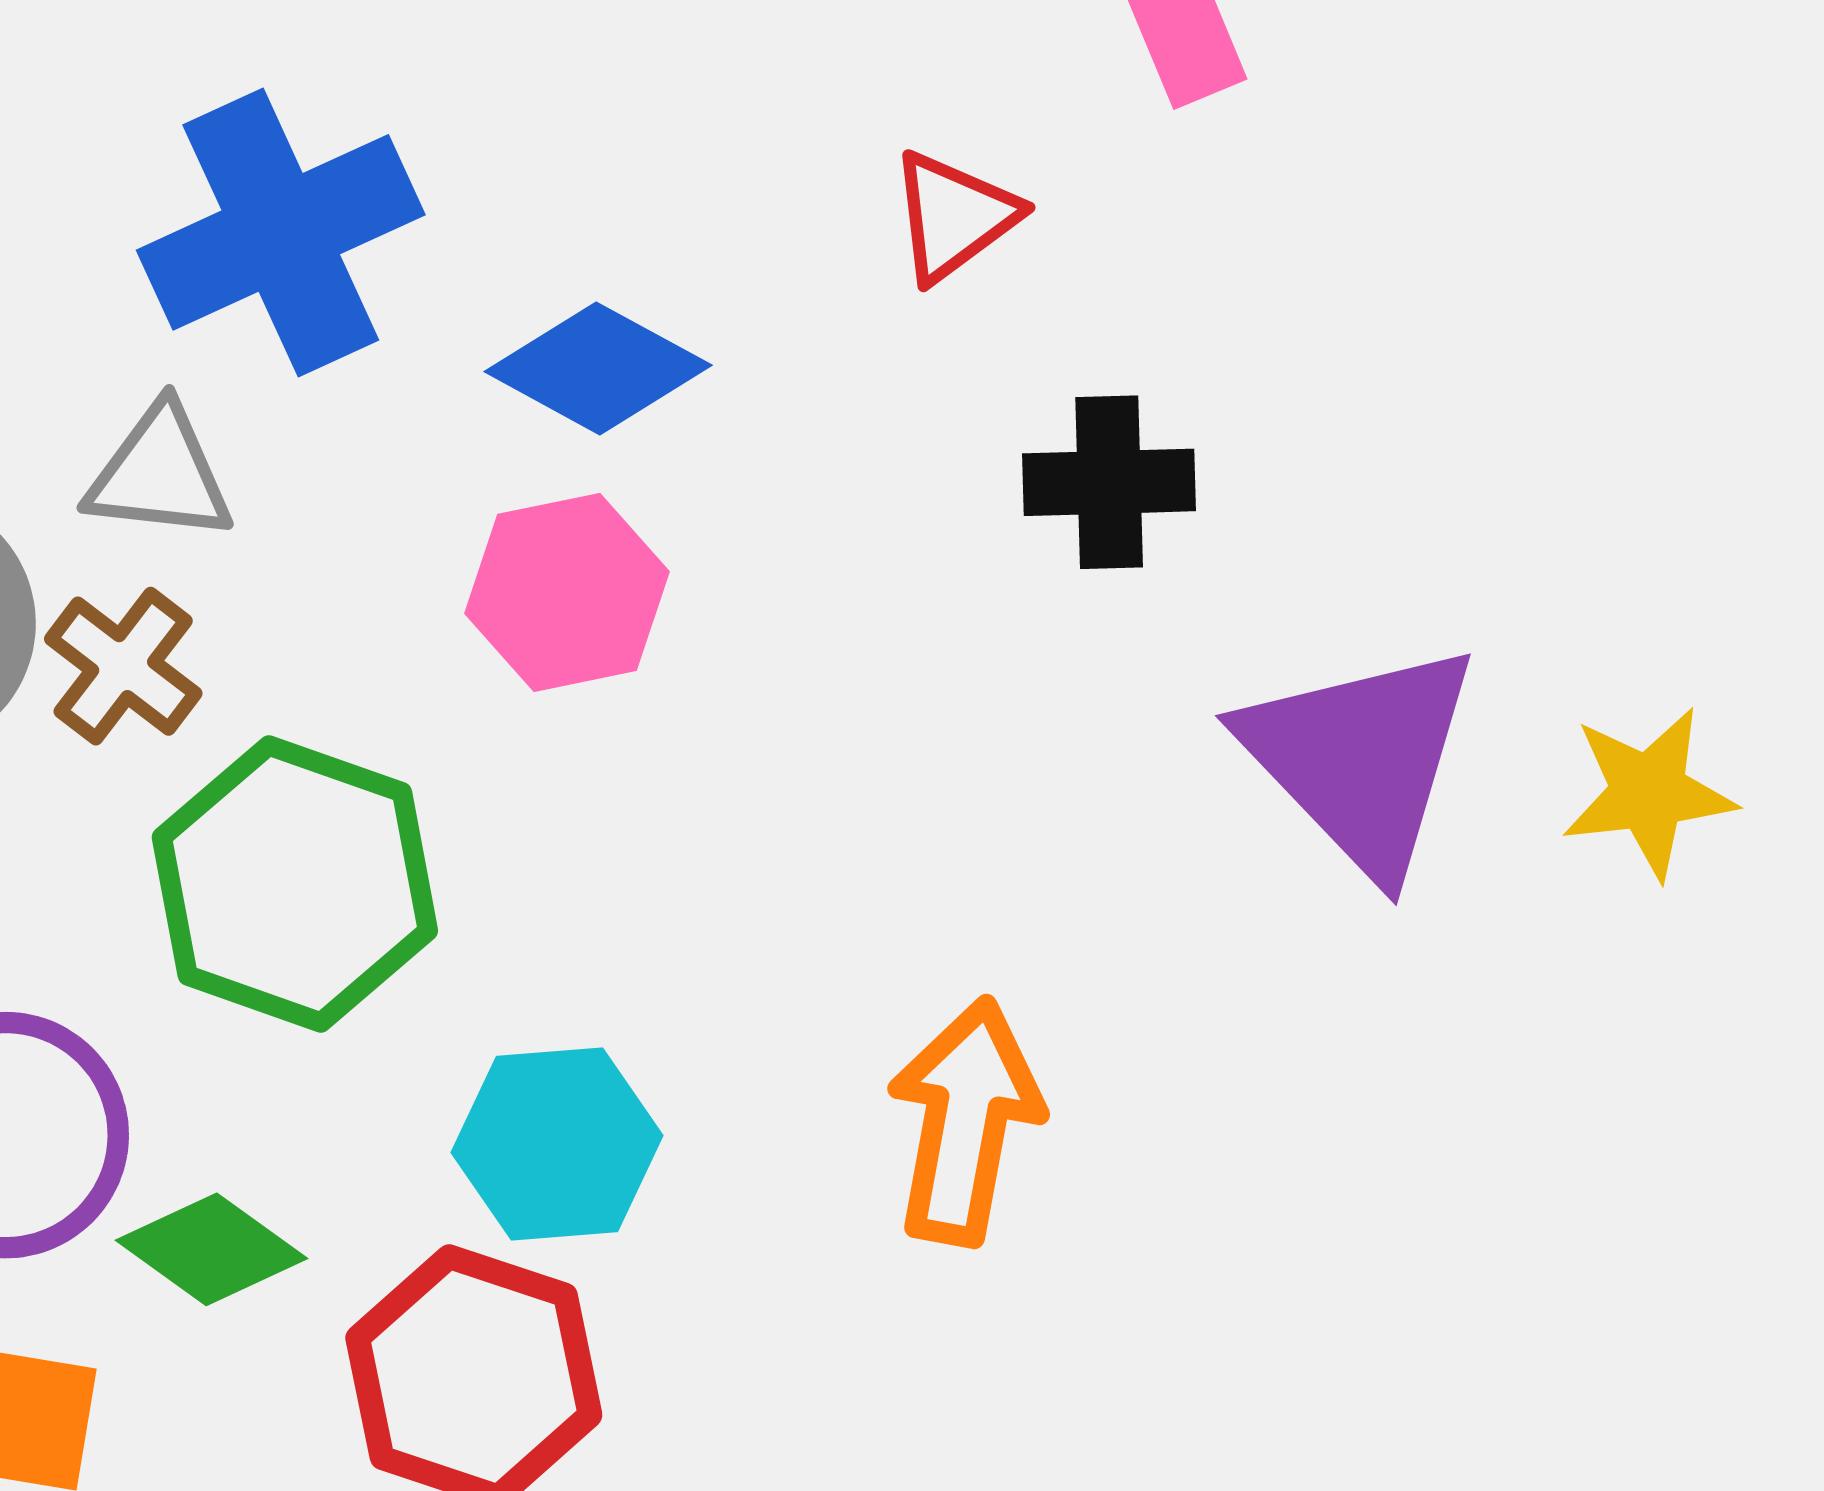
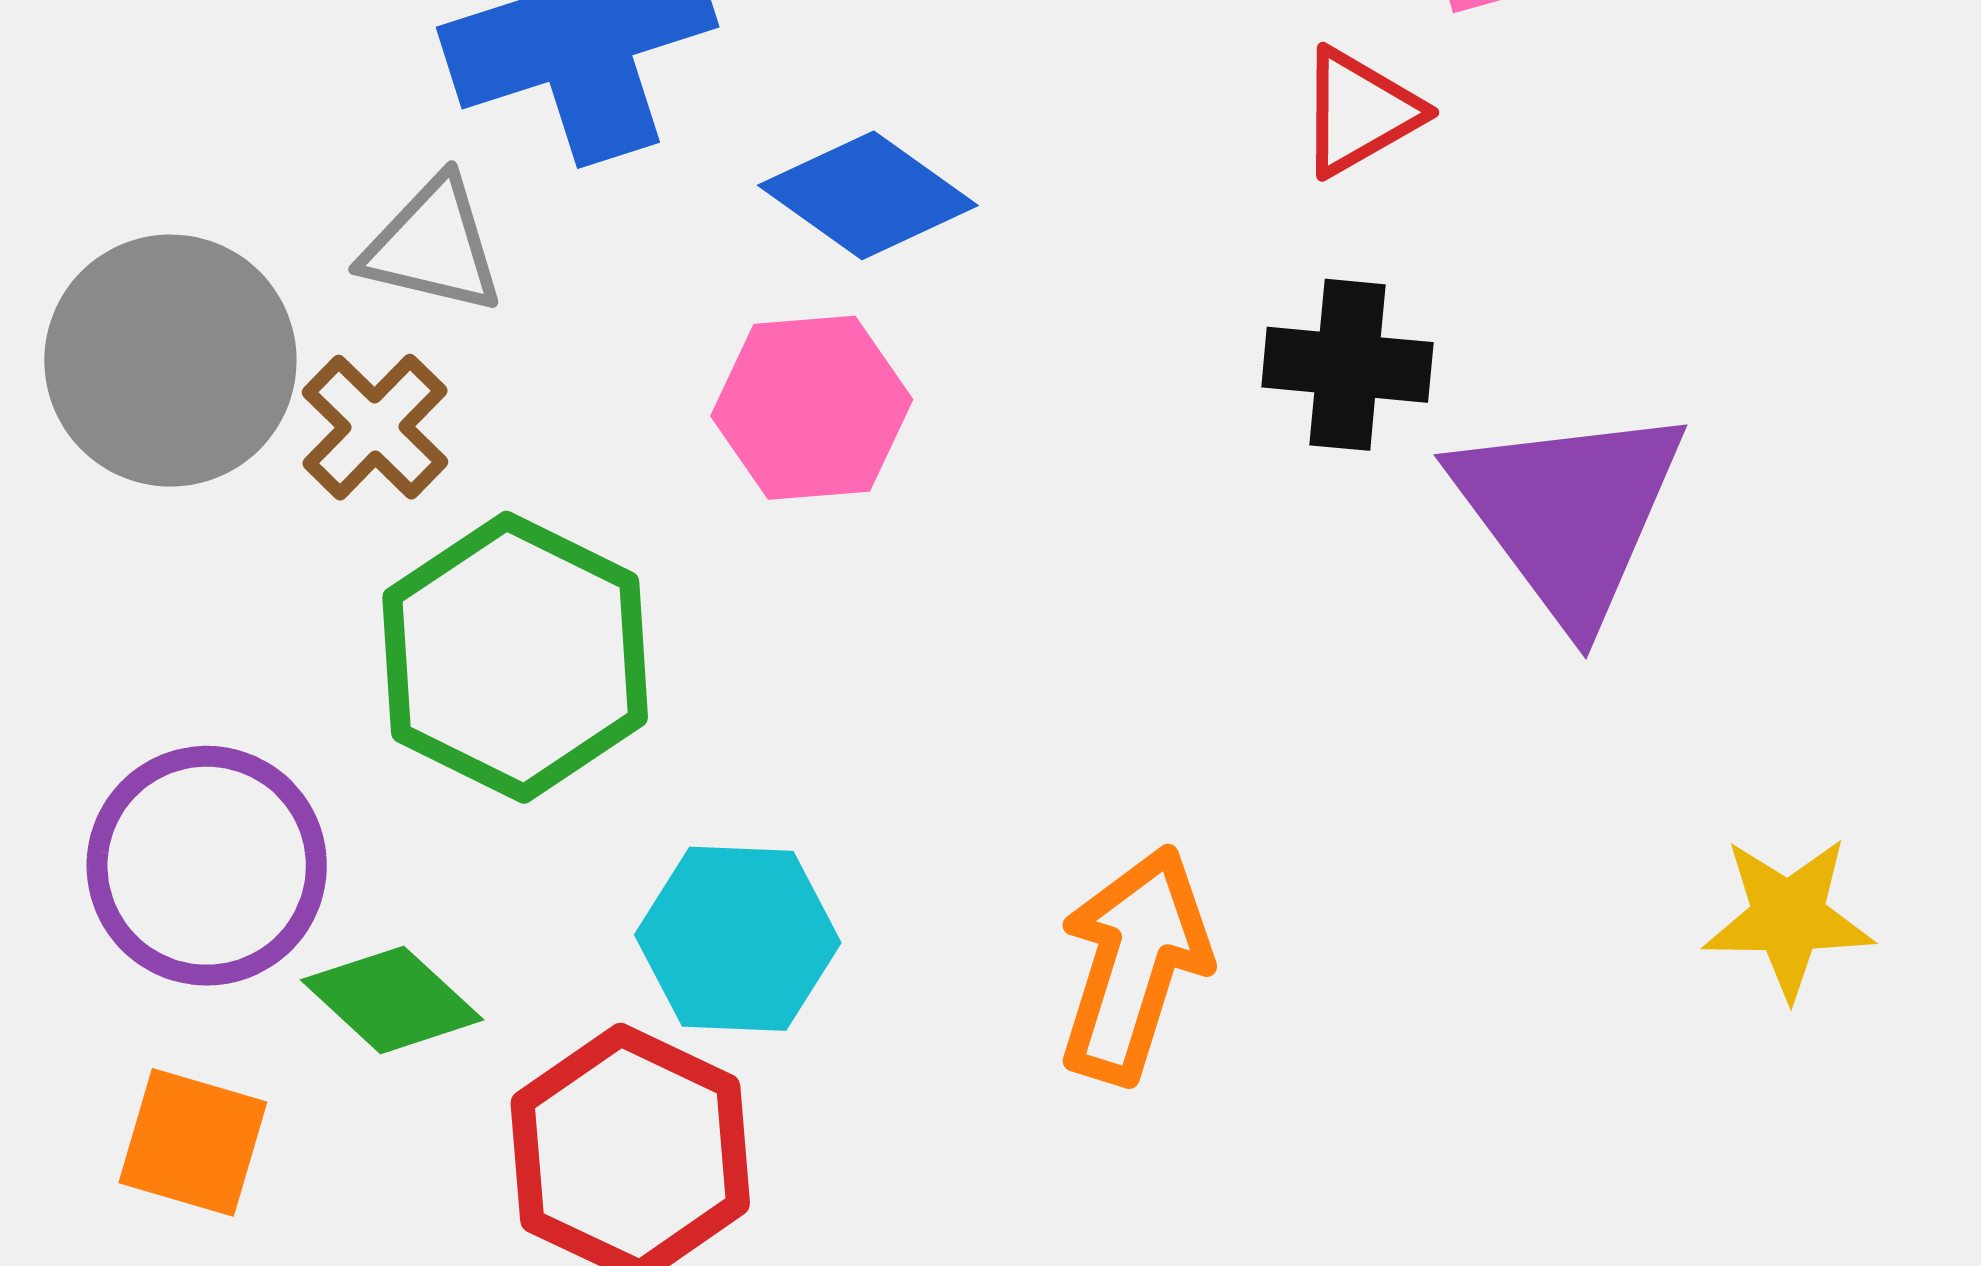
red triangle: (954, 216) -> (1359, 112), moved
purple triangle: (1361, 758) -> (1569, 513), moved
yellow star: (1649, 793) -> (1788, 917), moved

